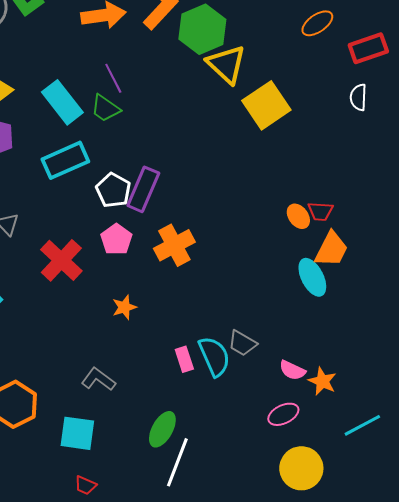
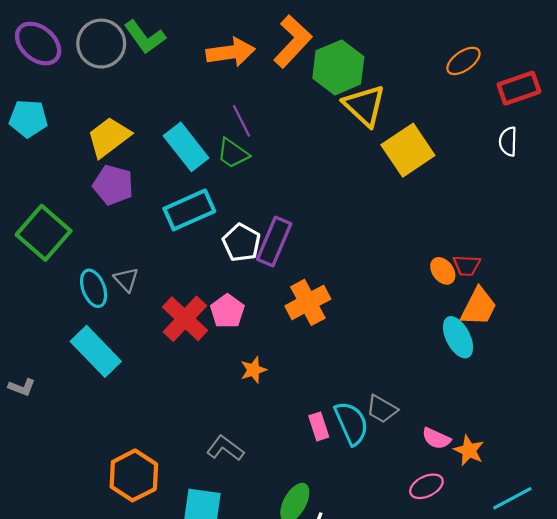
pink pentagon: (116, 239) -> (227, 311), moved

